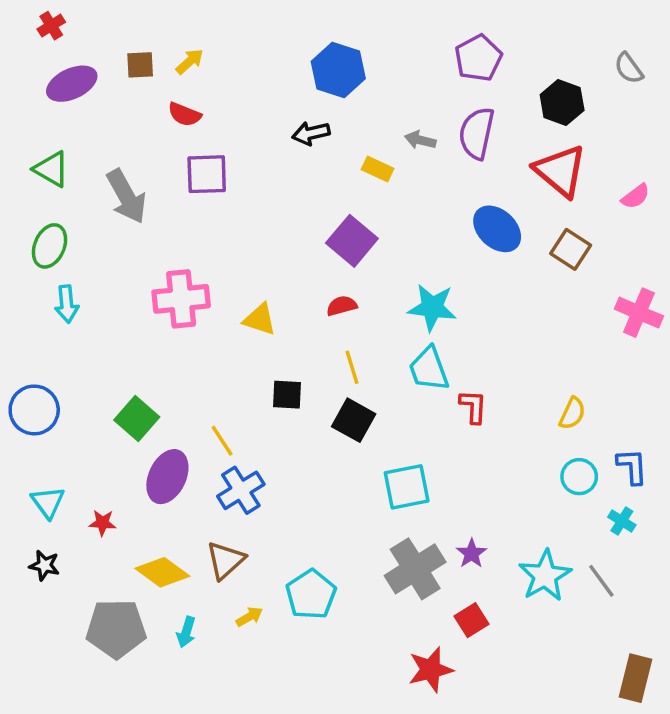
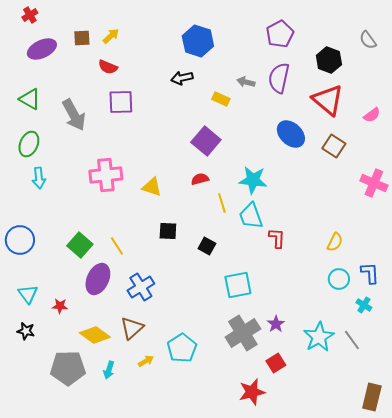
yellow line: (352, 367) -> (222, 203), moved
black square: (354, 420) -> (207, 246), size x0.7
yellow line: (222, 441) -> (117, 246), moved

